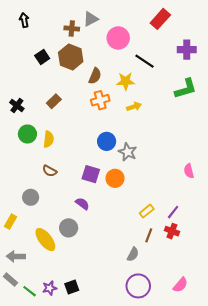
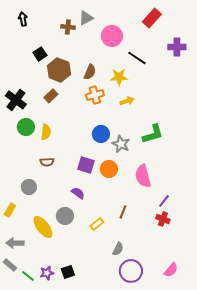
brown hexagon: (71, 57) -> (59, 70), moved
green L-shape: (186, 89) -> (153, 134), moved
black cross: (17, 106) -> (16, 100), size x1.5
brown semicircle: (50, 171) -> (47, 162), turned -32
pink semicircle: (189, 171) -> (143, 176), moved, size x1.6
yellow rectangle: (147, 211) -> (97, 224), moved
brown line: (149, 235) -> (123, 212), moved
gray semicircle: (133, 254) -> (118, 249), moved

